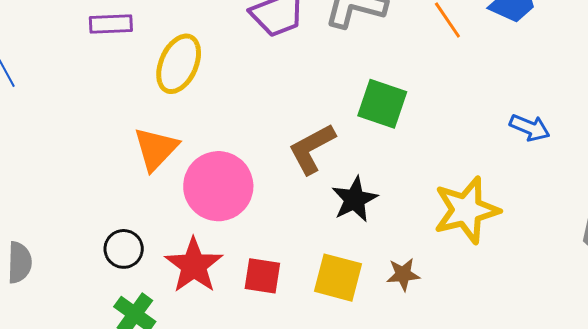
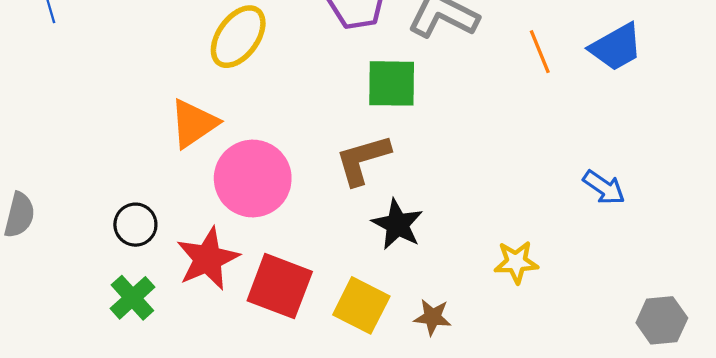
green square: (382, 104) -> (392, 83), moved, turned -30
black star: (355, 199) -> (397, 224), turned -30
yellow star: (466, 210) -> (516, 262), size x0.6
red square: (262, 276) -> (280, 286), size x1.5

